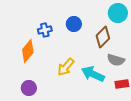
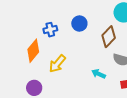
yellow arrow: (66, 67) -> (57, 64), moved
cyan arrow: (93, 74) -> (99, 74), size x0.6

